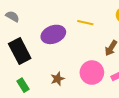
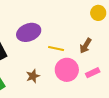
yellow line: (85, 23) -> (56, 48), moved

